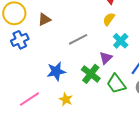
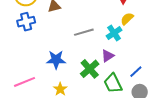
yellow semicircle: (109, 19) -> (127, 19), moved
cyan cross: (121, 41) -> (114, 33), moved

